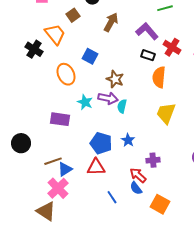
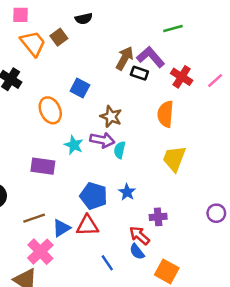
brown arrow: (111, 22) -> (125, 58), moved
orange trapezoid: (55, 34) -> (33, 43), moved
black rectangle: (148, 55) -> (139, 73), moved
blue triangle: (65, 169) -> (61, 228), moved

